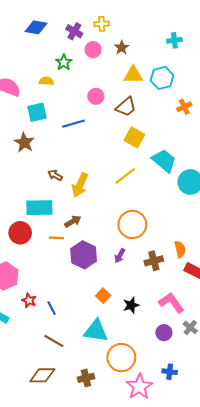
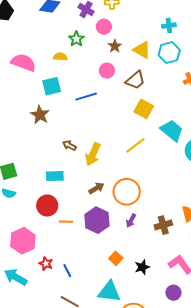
cyan cross: (174, 40) -> (169, 26), moved
brown star: (122, 48) -> (115, 46), moved
yellow triangle: (133, 75) -> (142, 50), turned 30
cyan rectangle: (39, 208) -> (55, 176), size x0.7
brown arrow: (73, 221) -> (96, 188), moved
orange circle: (132, 224) -> (127, 192), moved
red circle: (20, 233) -> (47, 206), moved
orange line: (56, 238) -> (66, 222), moved

